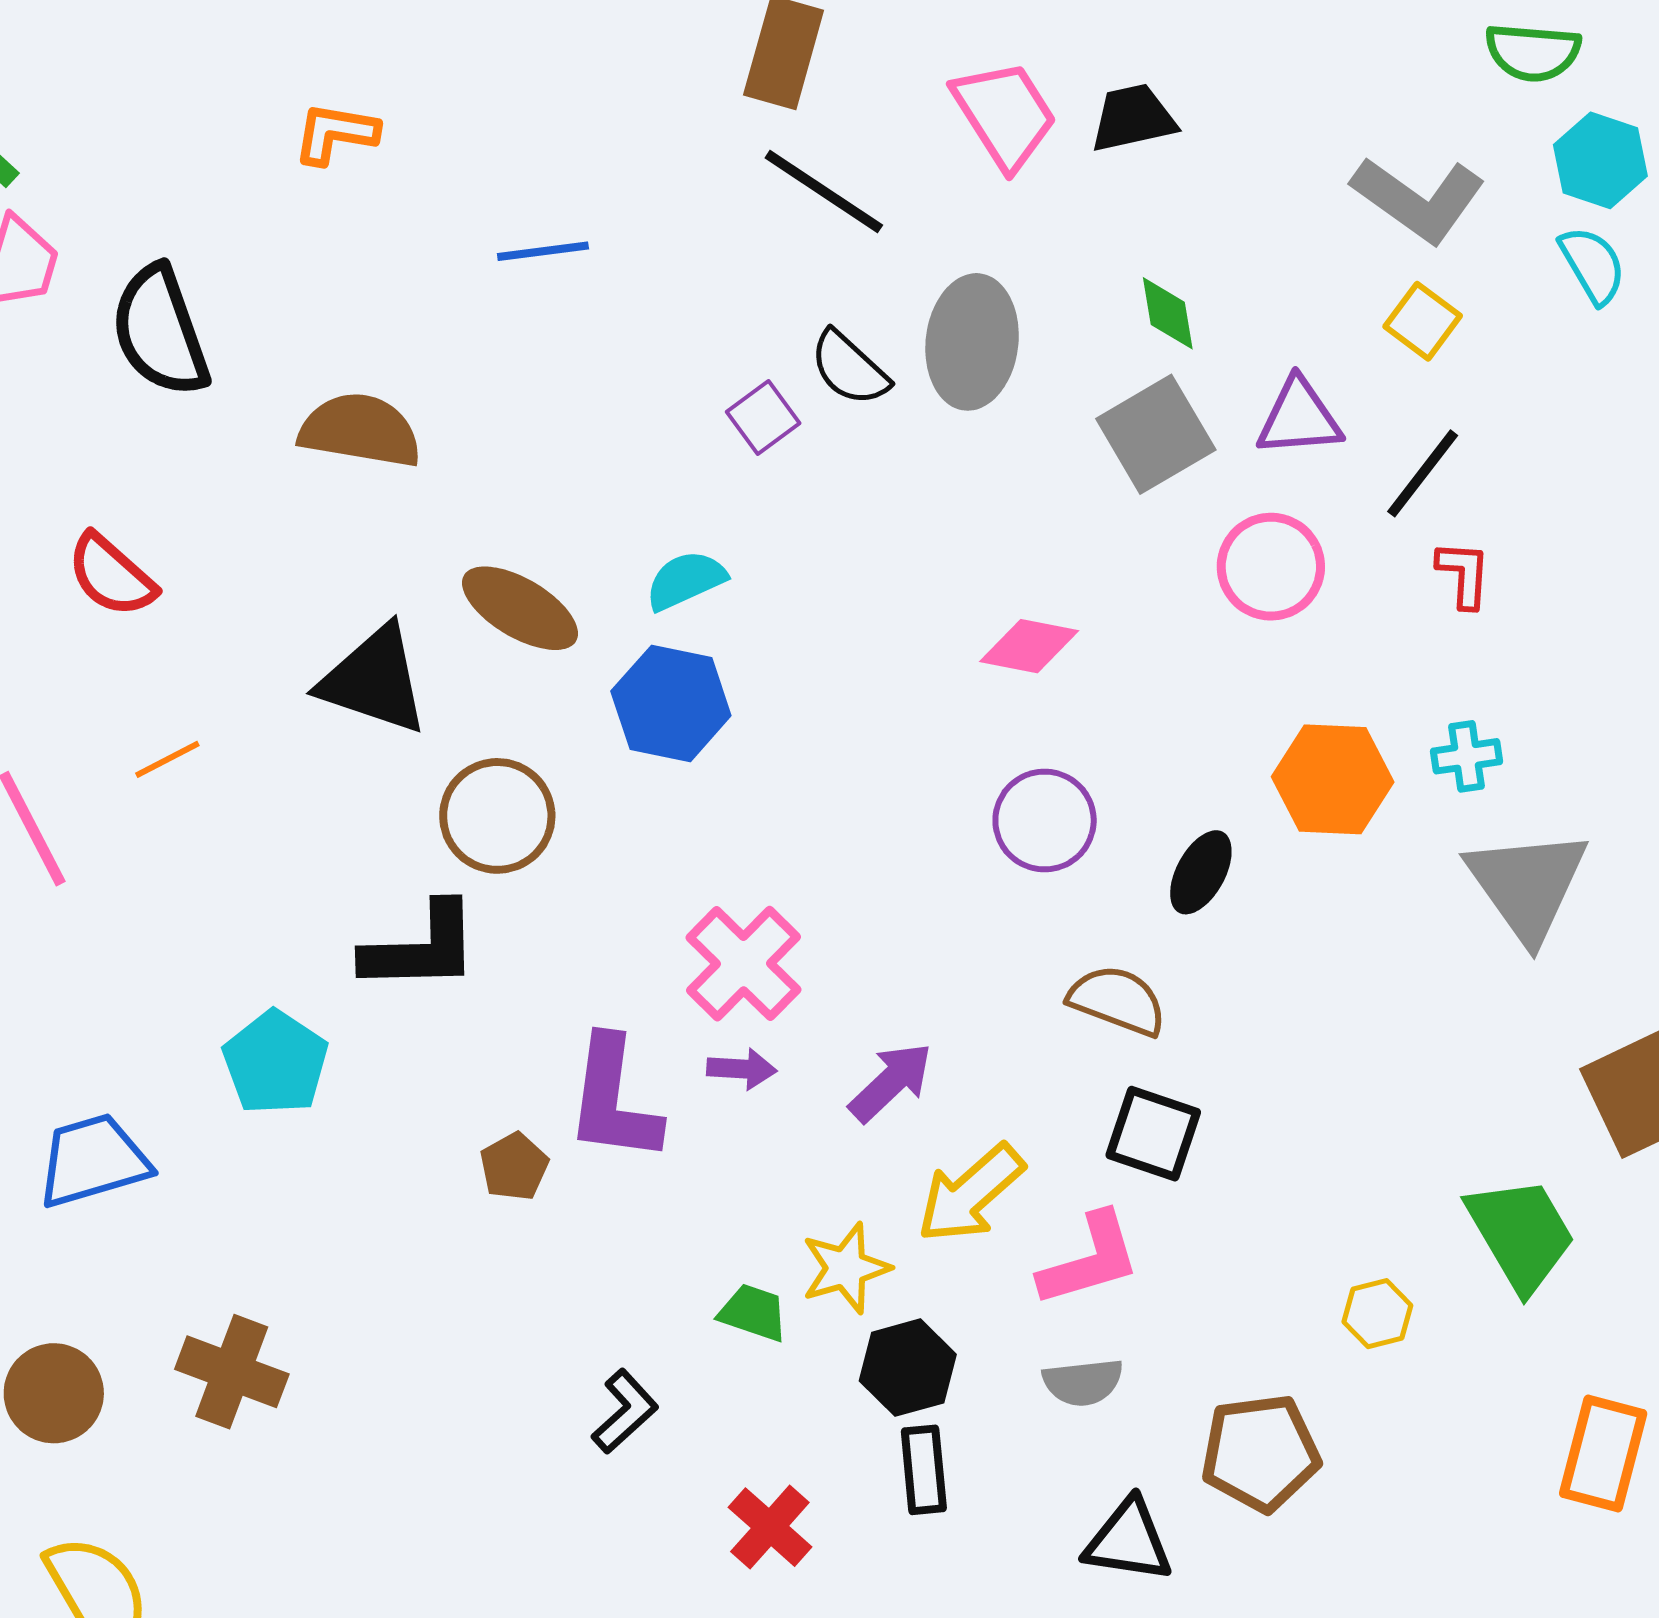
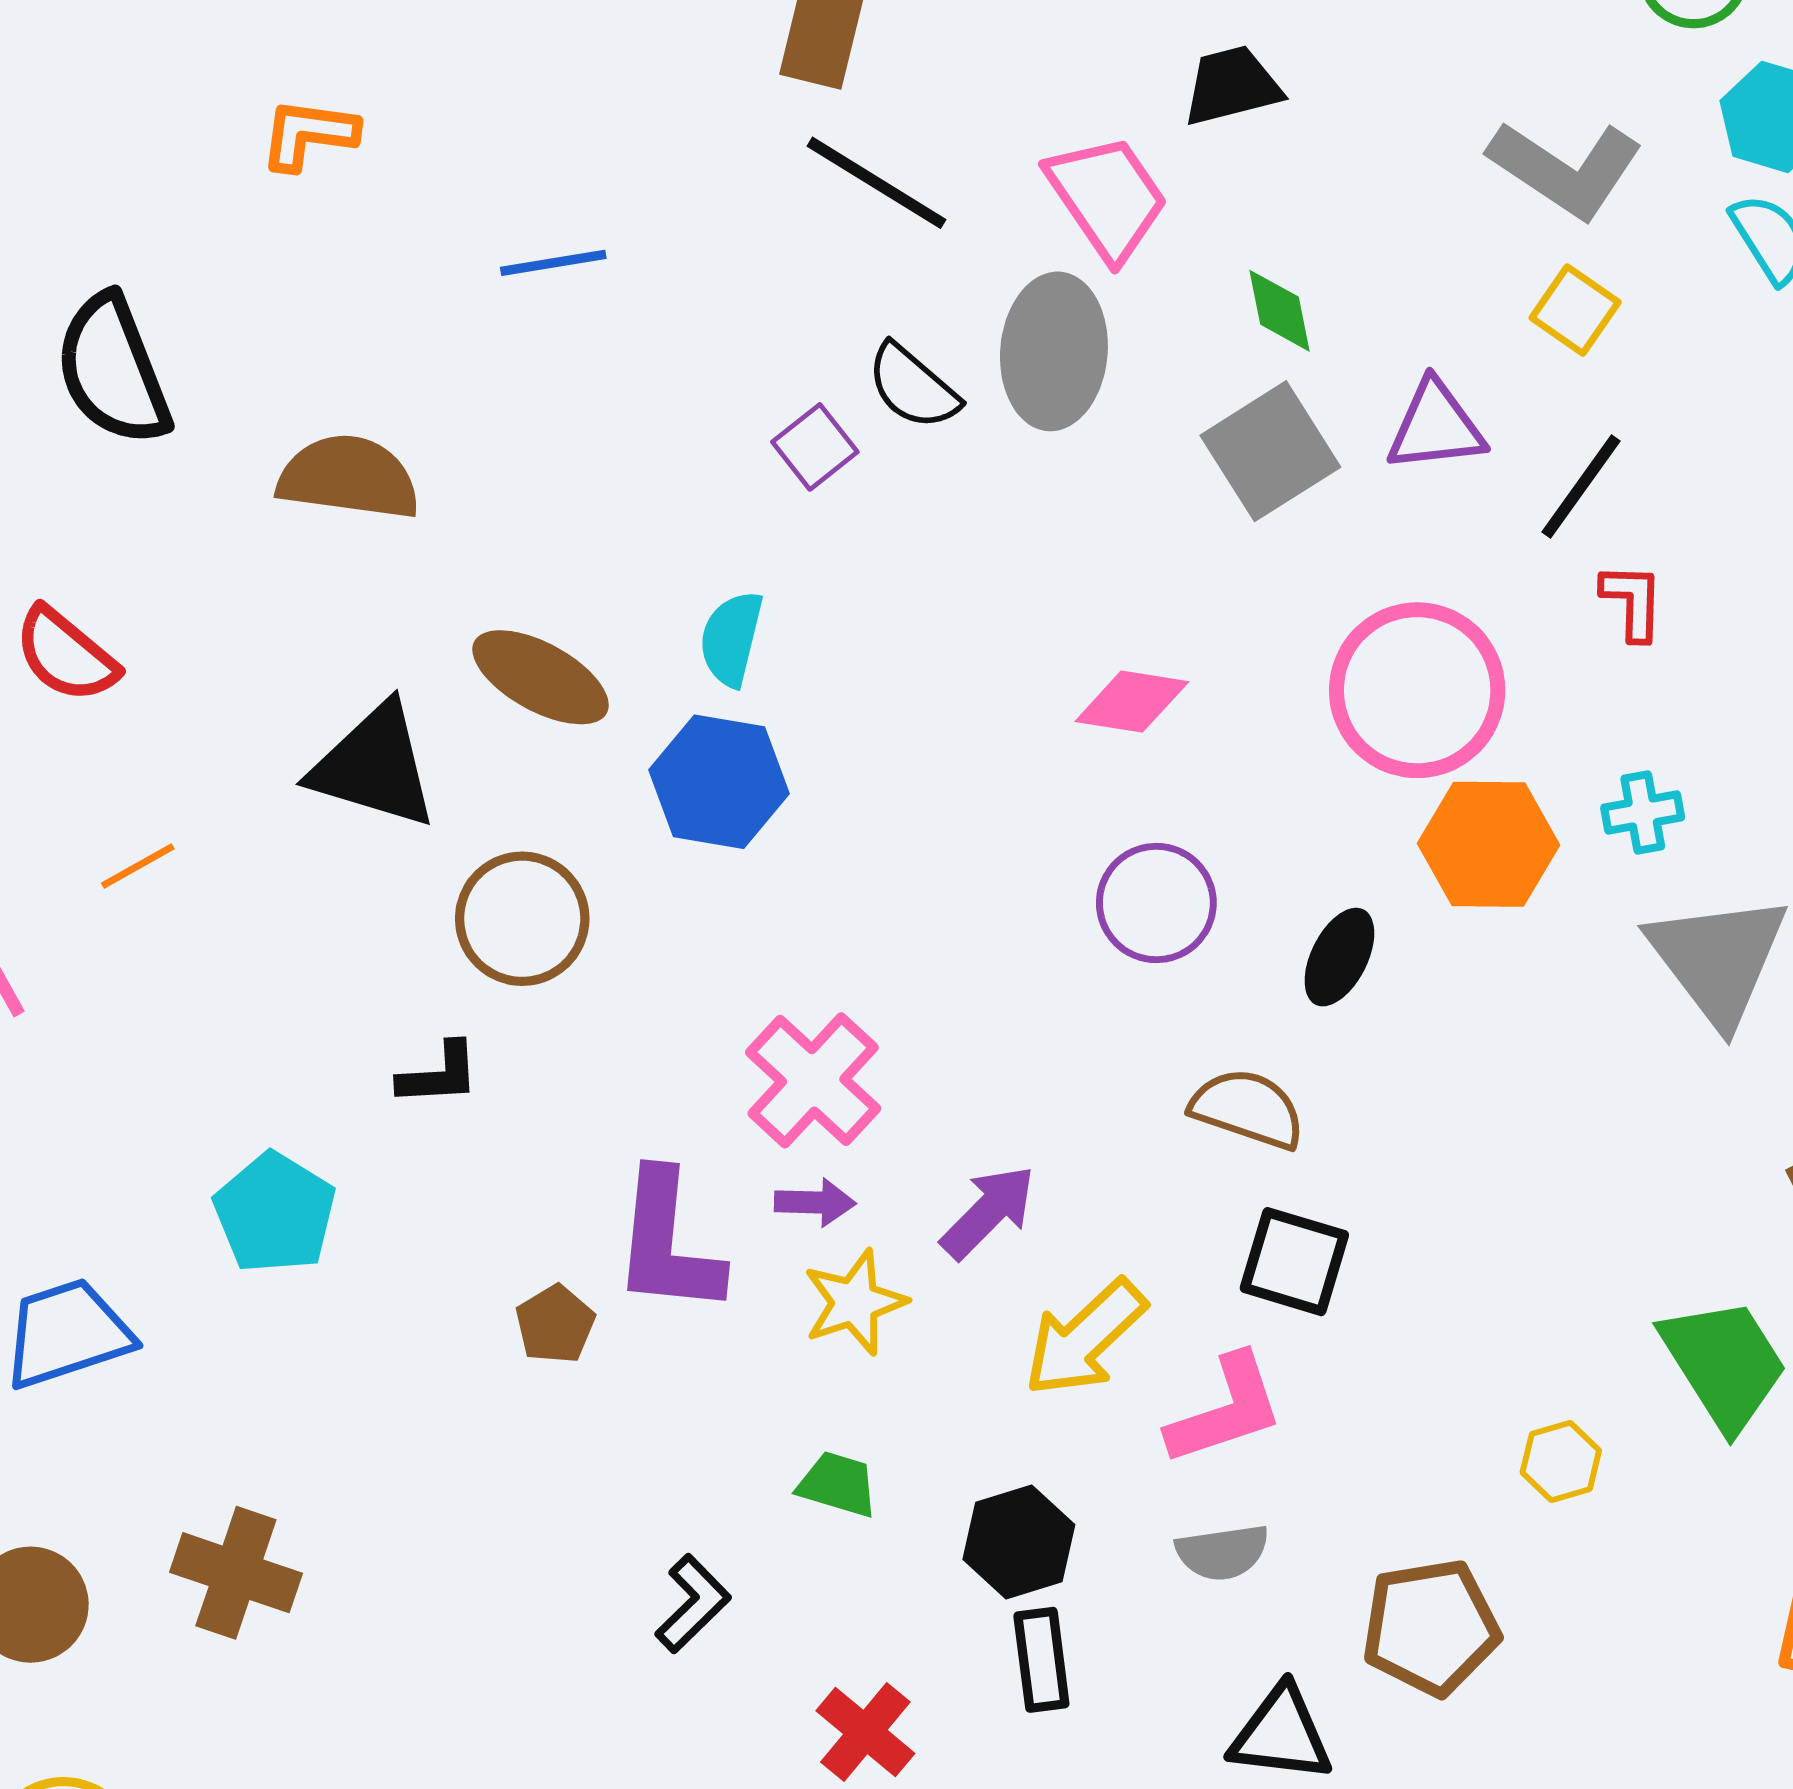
pink trapezoid: (1005, 115) -> (1107, 197), moved
pink circle: (1271, 567) -> (1417, 690), moved, size x1.4
cyan semicircle: (686, 580) -> (731, 639), turned -50
black L-shape: (421, 948) -> (439, 1074), size x0.6
yellow star: (846, 1268) -> (855, 1302), moved

